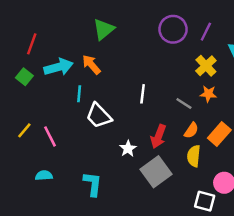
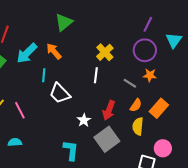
purple circle: (173, 29) -> (145, 50), moved
yellow cross: (206, 66) -> (105, 52), moved
cyan arrow: (58, 67) -> (27, 53), turned 150
cyan L-shape: (93, 184) -> (71, 150), moved

